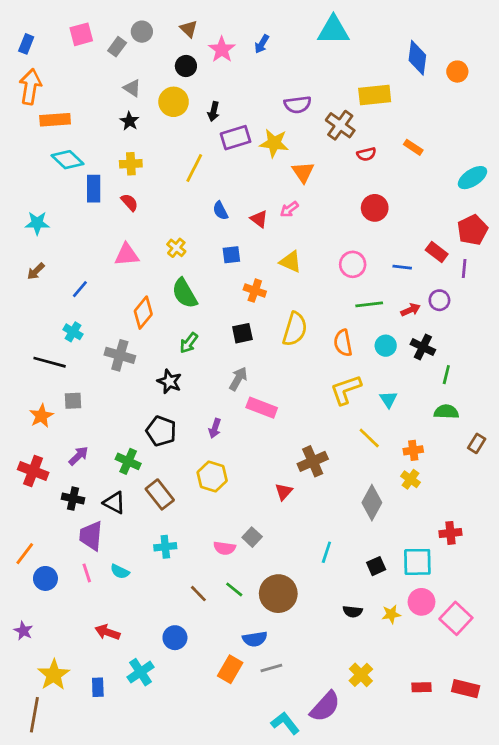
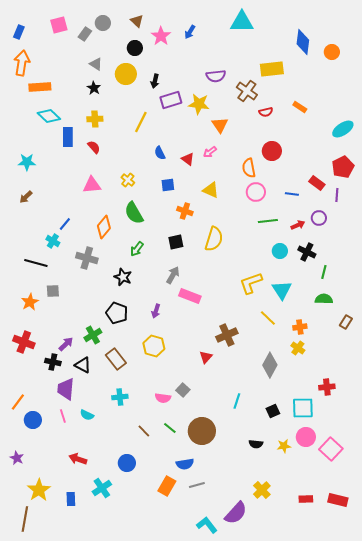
blue line: (80, 289) -> (65, 224), moved
orange semicircle: (343, 343) -> (249, 168), moved
cyan triangle: (388, 399) -> (282, 290), size x1.5
purple arrow: (79, 456) -> (66, 344), moved
green cross: (128, 461) -> (93, 335), turned 36

